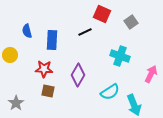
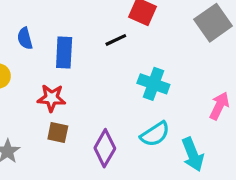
gray square: (131, 22) -> (213, 23), moved, size x1.6
cyan cross: (120, 56) -> (153, 84), moved
purple diamond: (78, 75) -> (105, 148), moved

